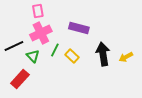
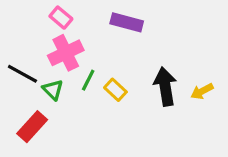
pink rectangle: (38, 11) -> (61, 18), turned -40
purple rectangle: (79, 28) -> (127, 22), moved
black line: (14, 46) -> (22, 74), turned 54

